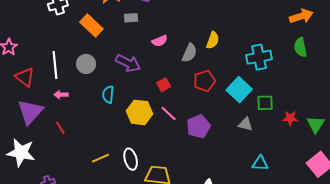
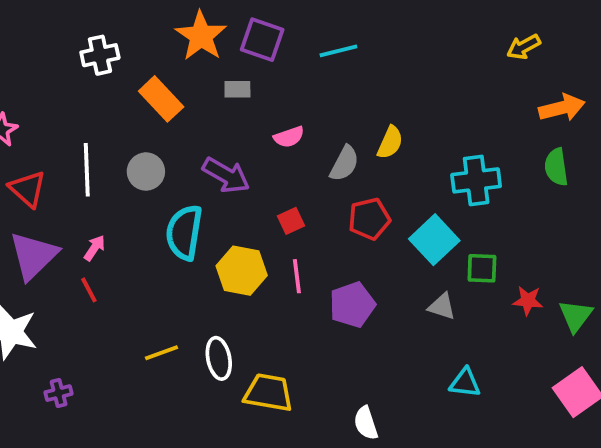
pink arrow: (61, 95) -> (95, 248), moved, turned 120
cyan semicircle: (108, 95) -> (184, 233), size x1.6
pink line: (169, 113) -> (297, 276), turned 36

